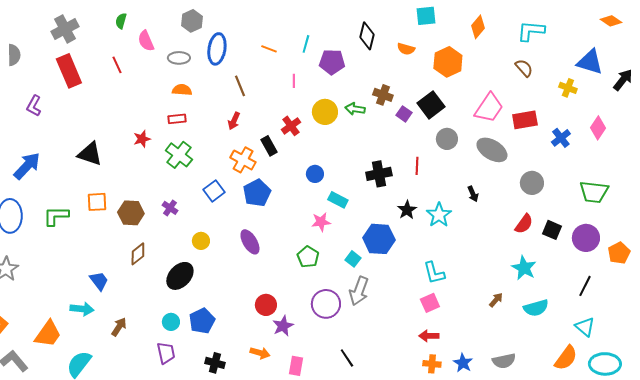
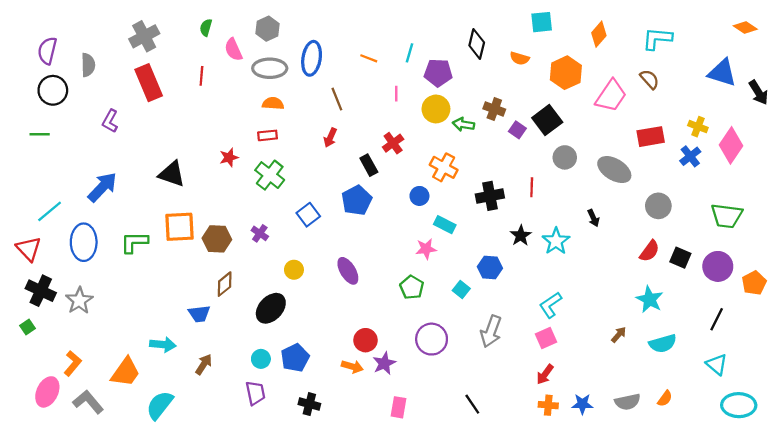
gray hexagon: (192, 21) -> (268, 29), moved
gray ellipse: (179, 58) -> (270, 68), size x1.4
red line: (117, 65) -> (201, 76), turned 30
black arrow: (623, 80) -> (759, 92), turned 110
yellow cross: (568, 88) -> (698, 127), moved
pink trapezoid: (489, 108) -> (611, 96), moved
yellow circle: (325, 112) -> (436, 109), moved
pink diamond: (598, 128) -> (731, 145), size x1.4
orange cross: (243, 160) -> (444, 167), moved
blue pentagon: (257, 193) -> (357, 200), moved
orange square: (97, 202) -> (179, 227), size x1.4
blue hexagon: (379, 239) -> (490, 268), size x0.7
cyan L-shape: (434, 273) -> (550, 305), turned 70
blue trapezoid: (99, 281) -> (199, 314), moved, turned 120
gray arrow: (359, 291) -> (491, 331), moved
red arrow: (429, 336) -> (545, 374), turned -54
orange arrow: (260, 353) -> (352, 367), moved
black line: (347, 358) -> (472, 404), moved
orange semicircle: (566, 358) -> (665, 399), moved, size x0.6
blue star: (463, 363) -> (582, 404), turned -30

